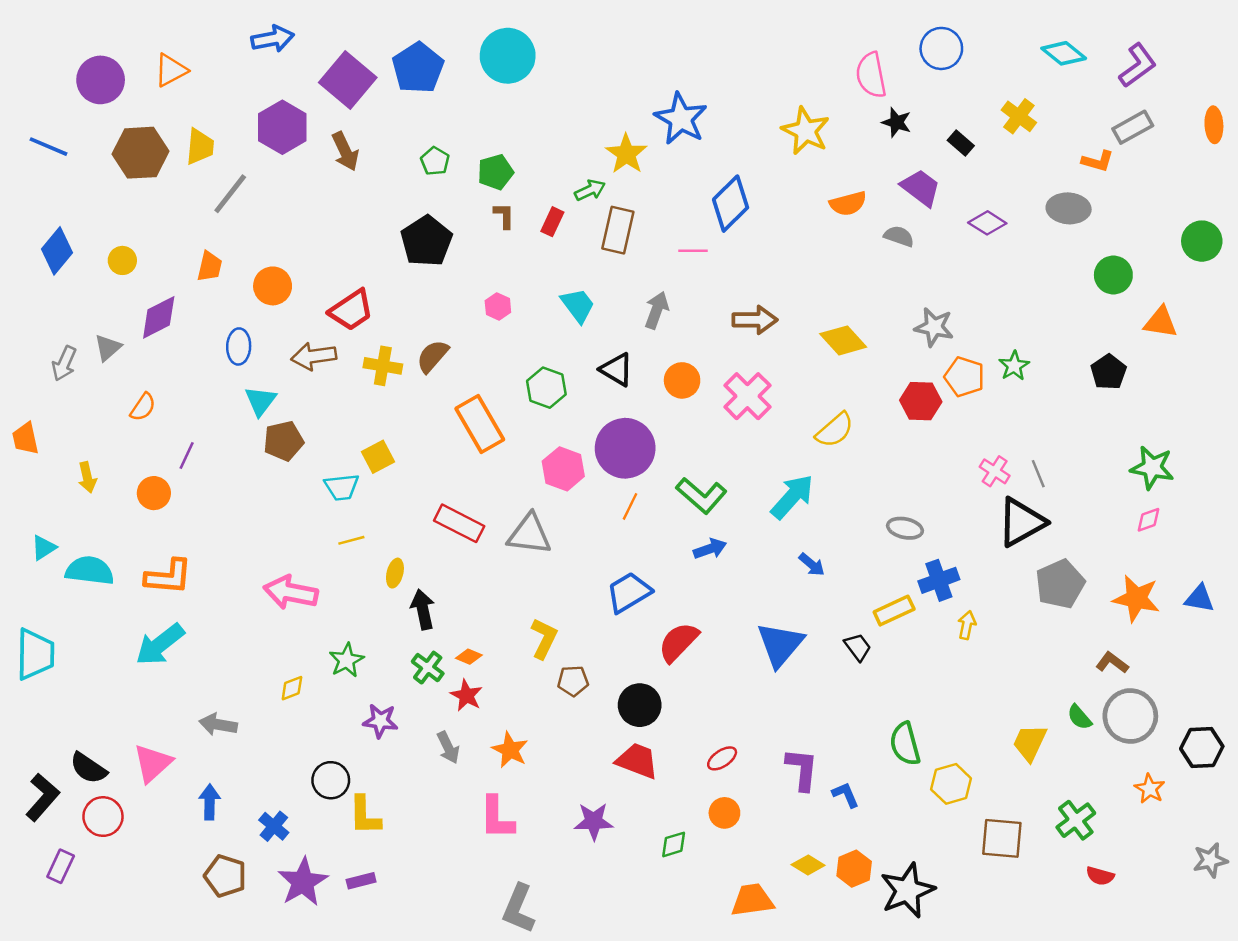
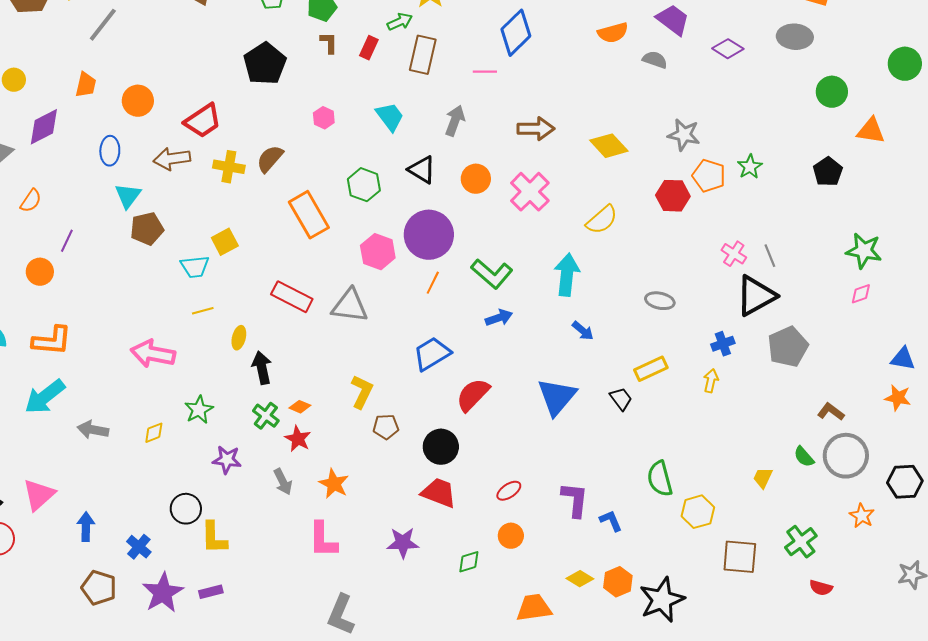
cyan arrow: (792, 497) -> (567, 275), turned -36
blue cross: (939, 580) -> (723, 344), moved, size x0.7
orange star: (1136, 598) -> (898, 398), moved, size x0.7
gray arrow: (218, 724) -> (93, 430), moved
yellow trapezoid: (1030, 743) -> (763, 478), size x0.7

